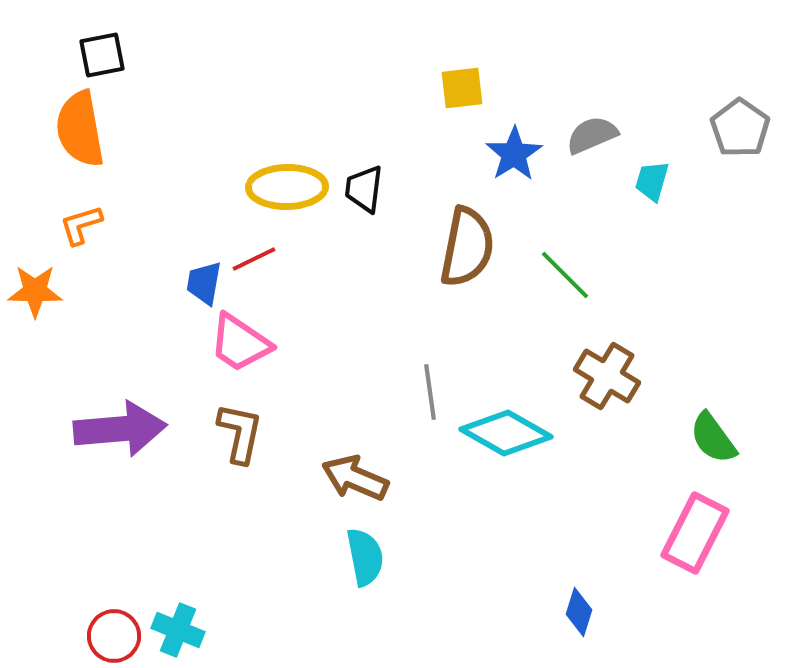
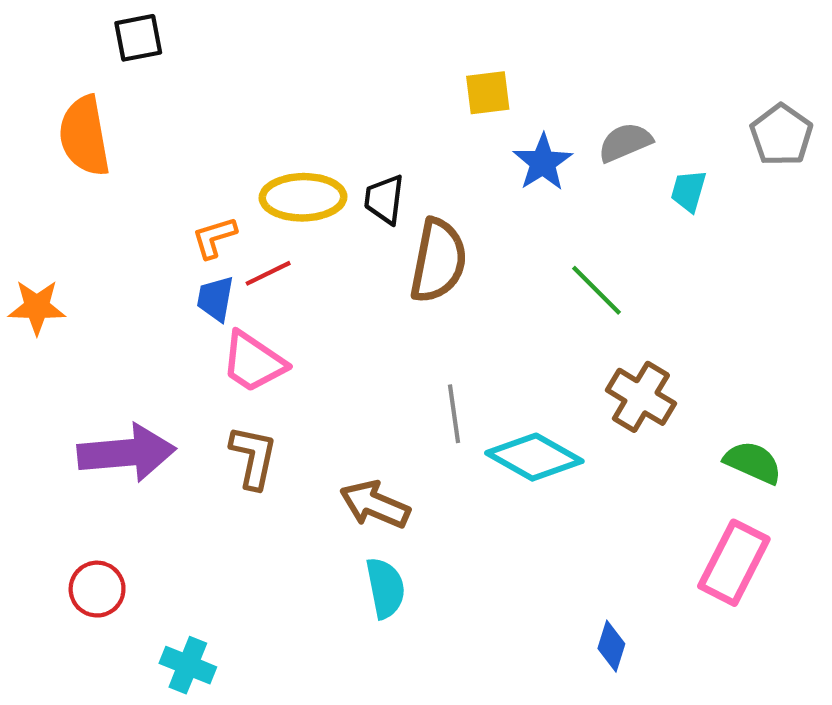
black square: (102, 55) -> (138, 38), moved
orange L-shape: (81, 225) -> (214, 237), moved
brown semicircle: (467, 247) -> (438, 261), moved
green semicircle: (713, 438) -> (753, 462), turned 150
red circle: (114, 636) -> (97, 589), moved

